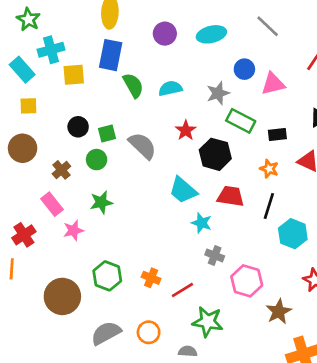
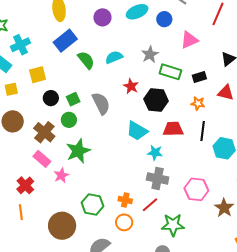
blue rectangle: (111, 55) -> (65, 41), turned 50
blue circle: (244, 69) -> (164, 19), moved
yellow square: (74, 75) -> (38, 75), moved
gray semicircle: (142, 146) -> (101, 103), turned 30
brown cross: (61, 170) -> (44, 132), size x1.5
green star: (101, 202) -> (78, 151), size x1.4
gray cross: (215, 255) -> (158, 178), moved, size x1.5
orange circle: (149, 332) -> (124, 222), moved

